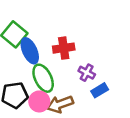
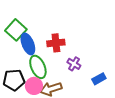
blue rectangle: (100, 90) -> (99, 79), moved

